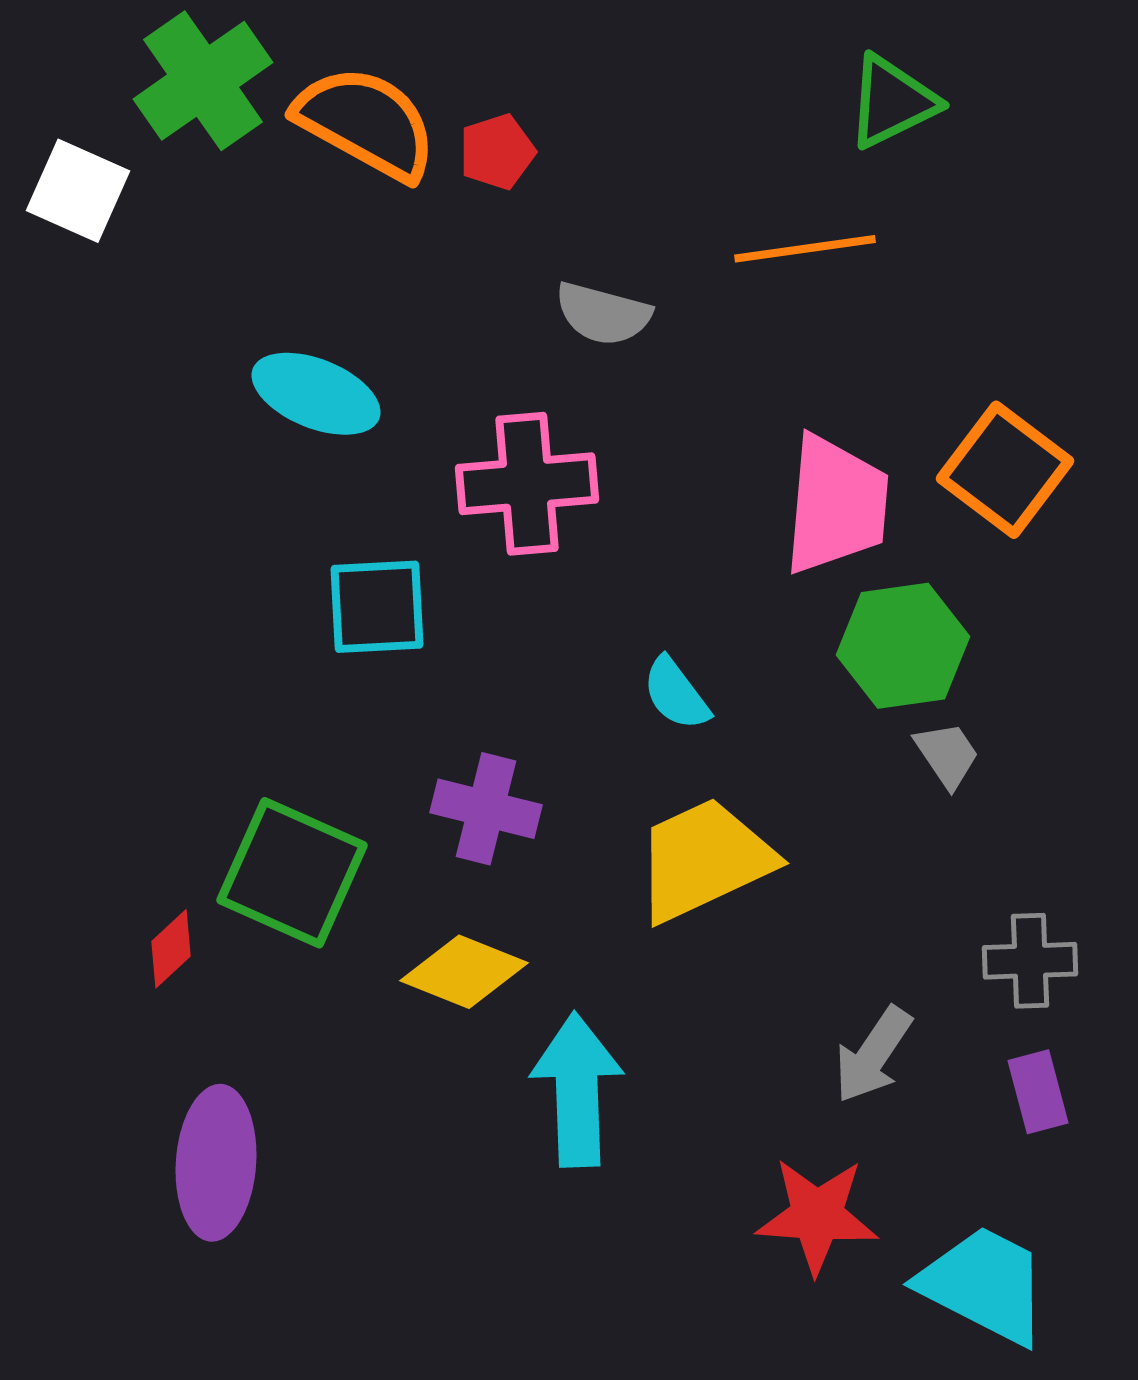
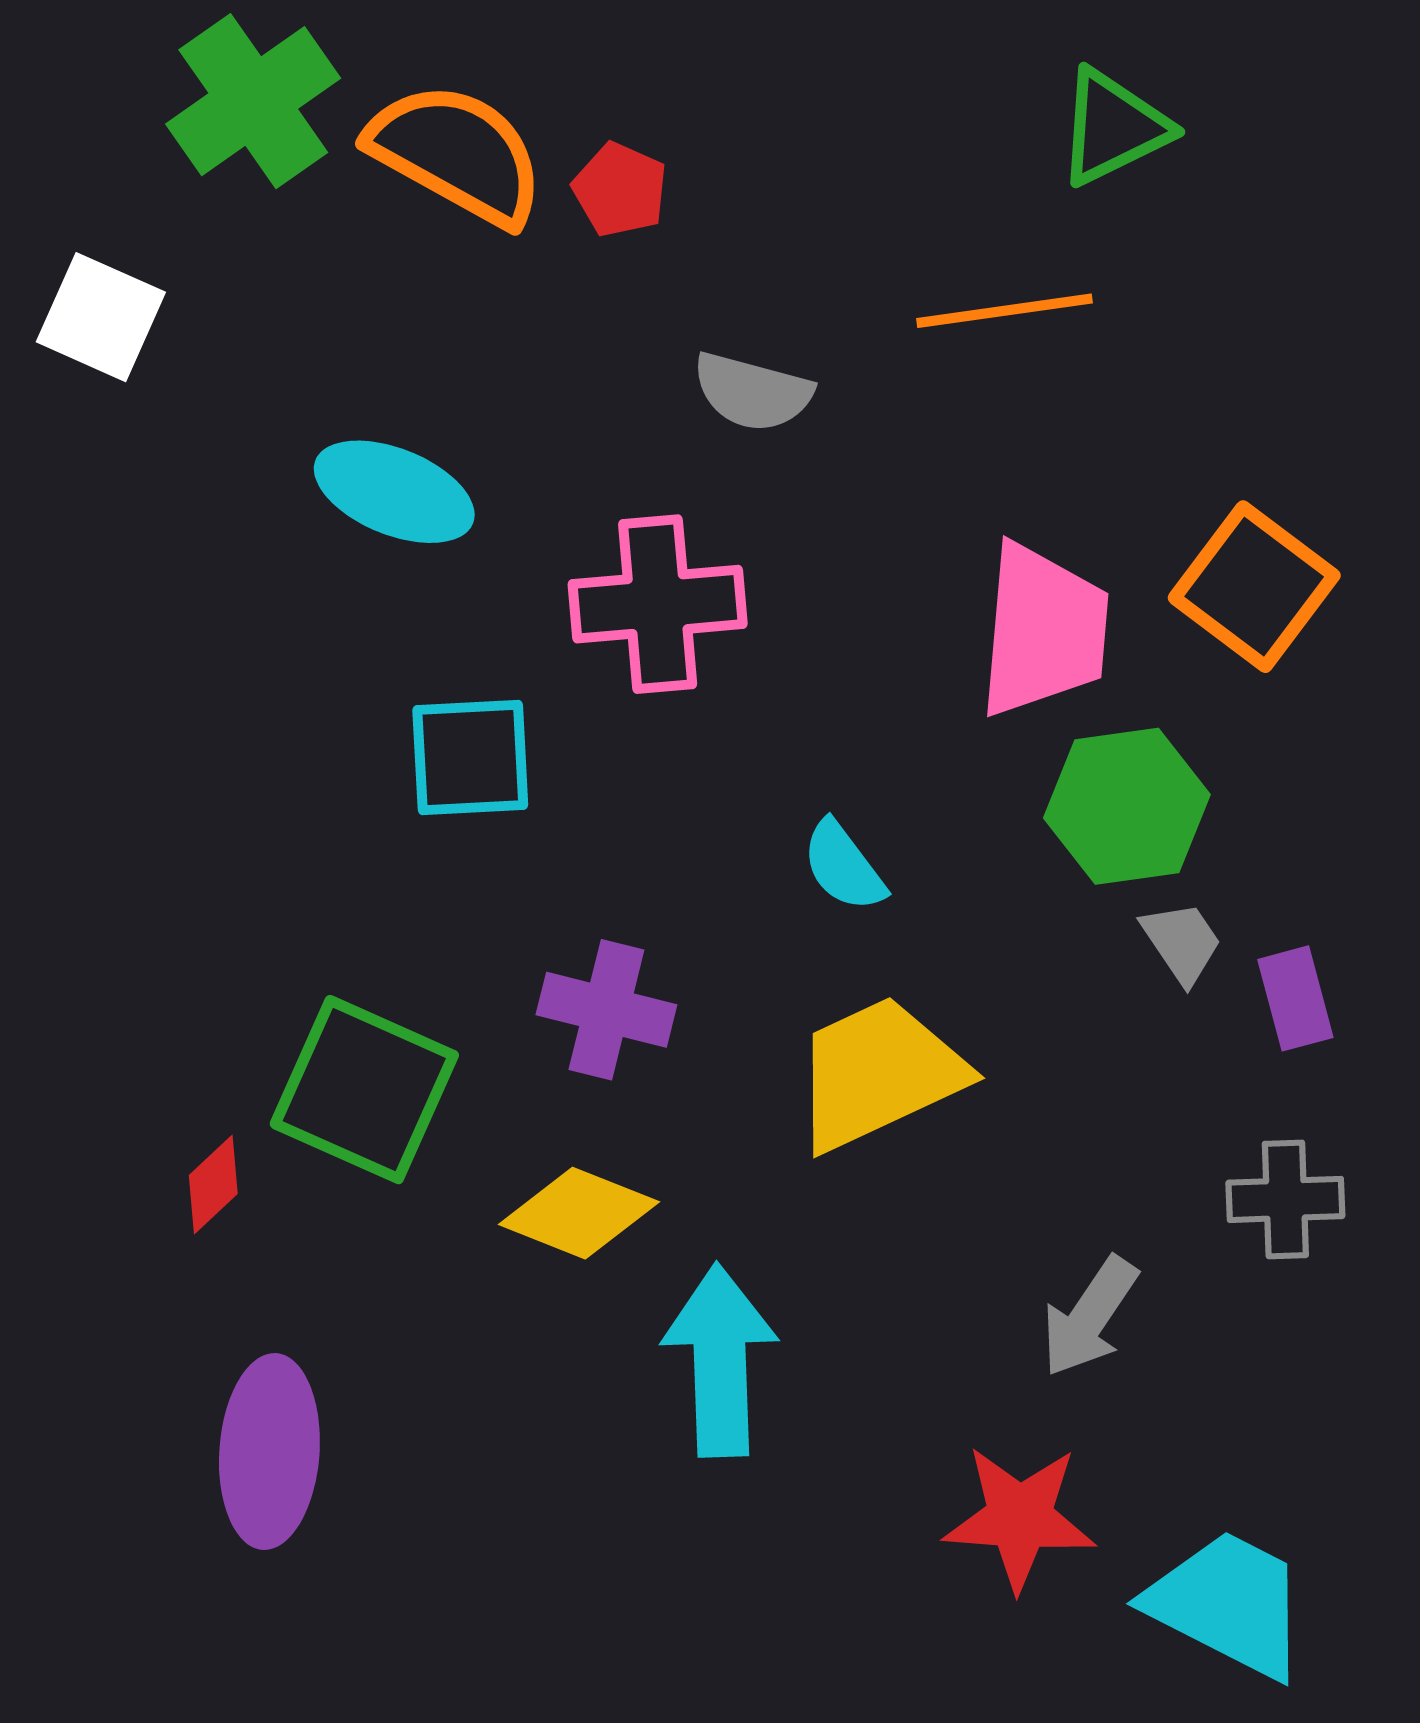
red pentagon: (497, 152) -> (620, 190), turned -30
white square: (78, 191) -> (101, 317), moved
purple rectangle: (1038, 1092) -> (1295, 998), moved

